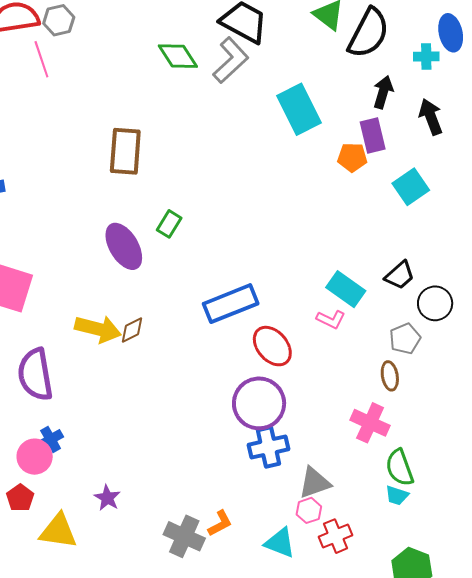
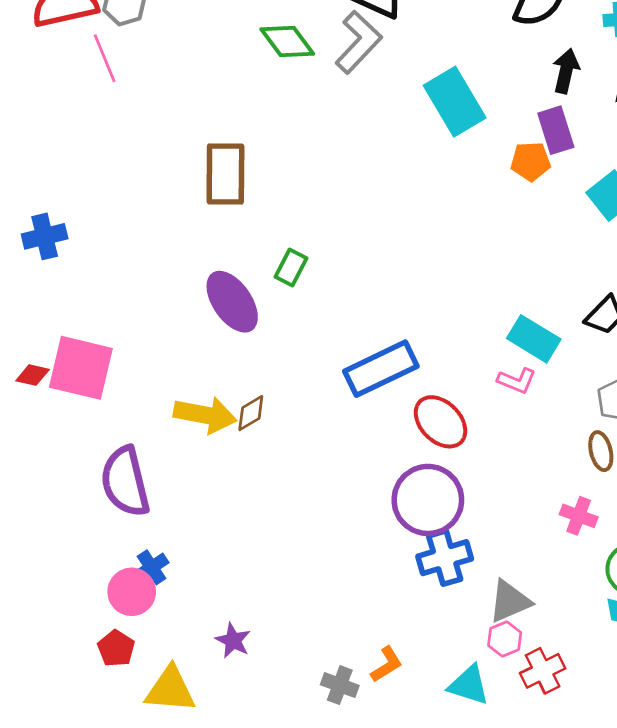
pink cross: (370, 423) -> (579, 516), size x0.7
gray cross: (184, 536) -> (340, 685), size x0.7

